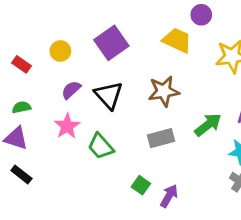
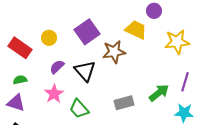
red rectangle: (21, 64) -> (20, 48), size x1.6
brown star: (164, 91) -> (114, 52), moved

